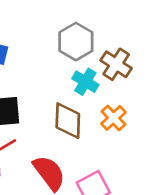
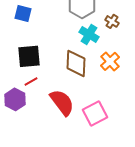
brown cross: (116, 64) -> (112, 21), size x0.6

